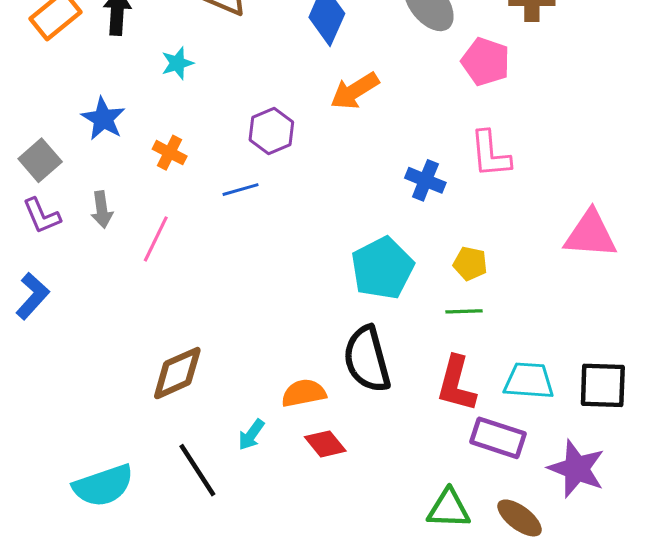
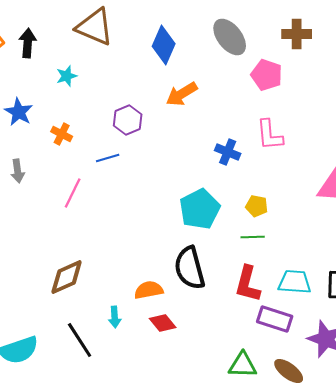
pink line: (156, 239) -> (73, 193), moved
cyan arrow: (251, 435) -> (115, 317), turned -40

